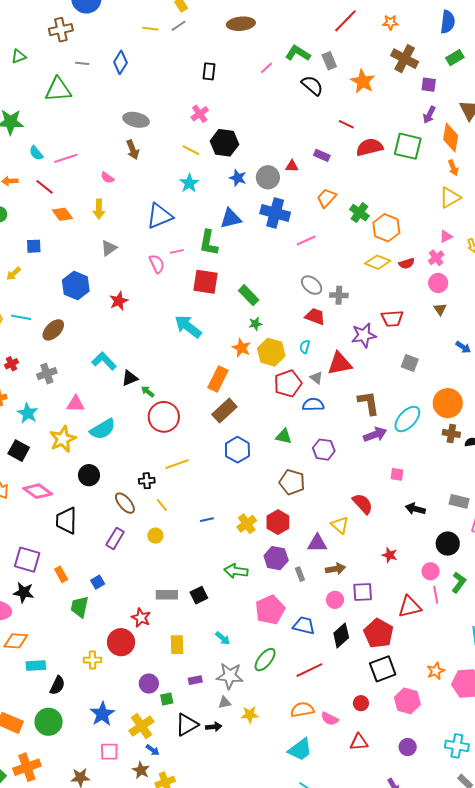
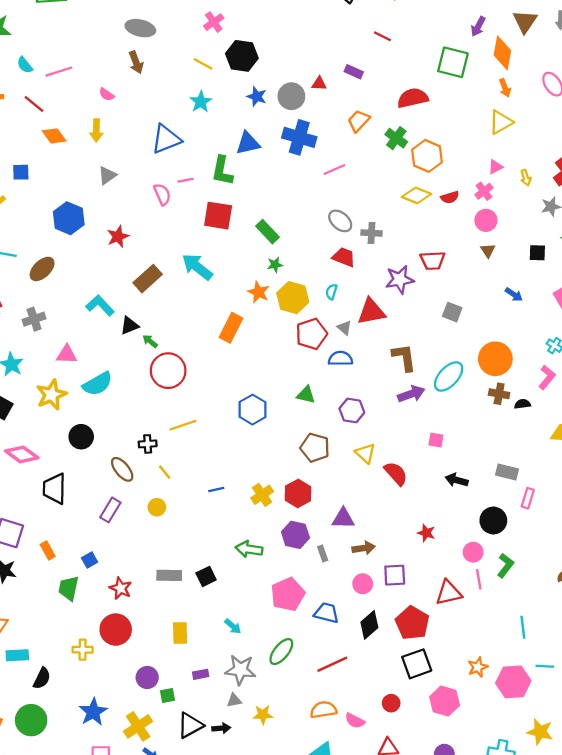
red semicircle: (370, 147) -> (413, 98), moved
brown rectangle: (224, 411) -> (148, 279), moved
yellow triangle: (340, 525) -> (365, 453), moved
red star: (141, 618) -> (121, 588), moved

